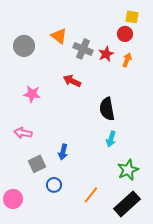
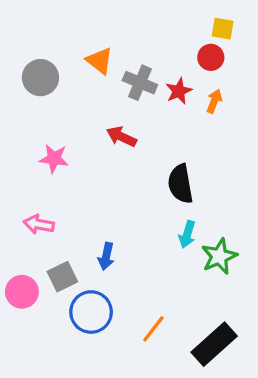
green star: (128, 170) -> (219, 256), moved
blue circle: (54, 185) -> (91, 312), size x1.6
pink circle: (13, 199) -> (22, 292), moved

